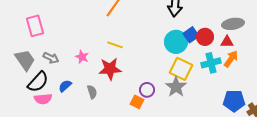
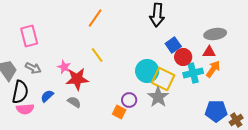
pink rectangle: (35, 26) -> (29, 36), moved
red circle: (205, 37) -> (183, 57), moved
cyan circle: (176, 42) -> (147, 71), moved
yellow line: (115, 45) -> (97, 55), turned 35
red star: (110, 69) -> (77, 79), moved
black semicircle: (38, 82) -> (20, 92), turned -30
gray semicircle: (92, 92) -> (74, 102), turned -40

